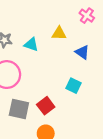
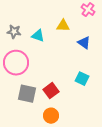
cyan square: (73, 86) -> (82, 79), moved

